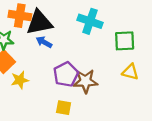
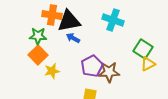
green square: (125, 41) -> (143, 49), moved, turned 36
yellow triangle: (130, 72) -> (148, 64), turned -42

